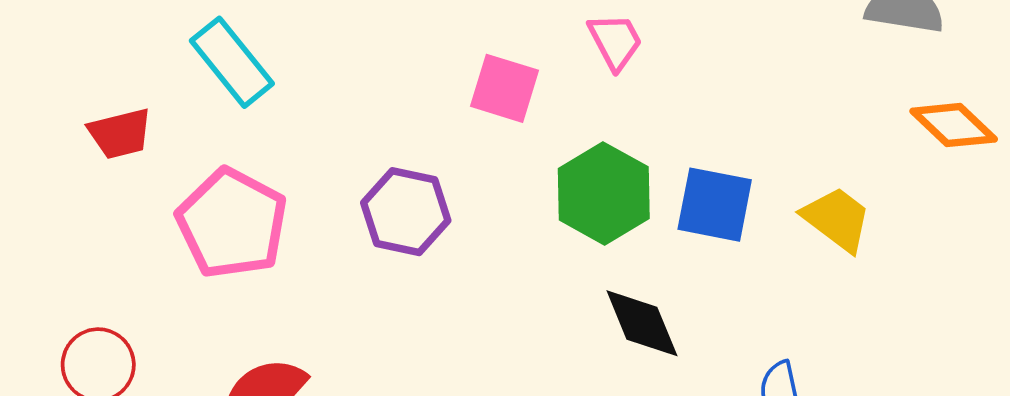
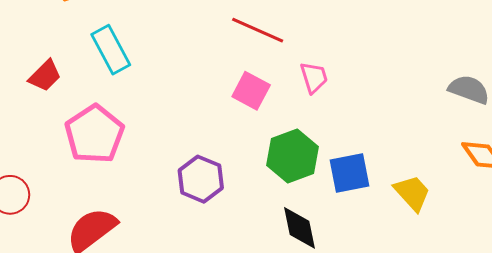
red trapezoid: (120, 134) -> (45, 76), turned -42
blue square: (715, 205) -> (350, 173), turned -33
purple hexagon: (406, 212) -> (201, 179), moved

